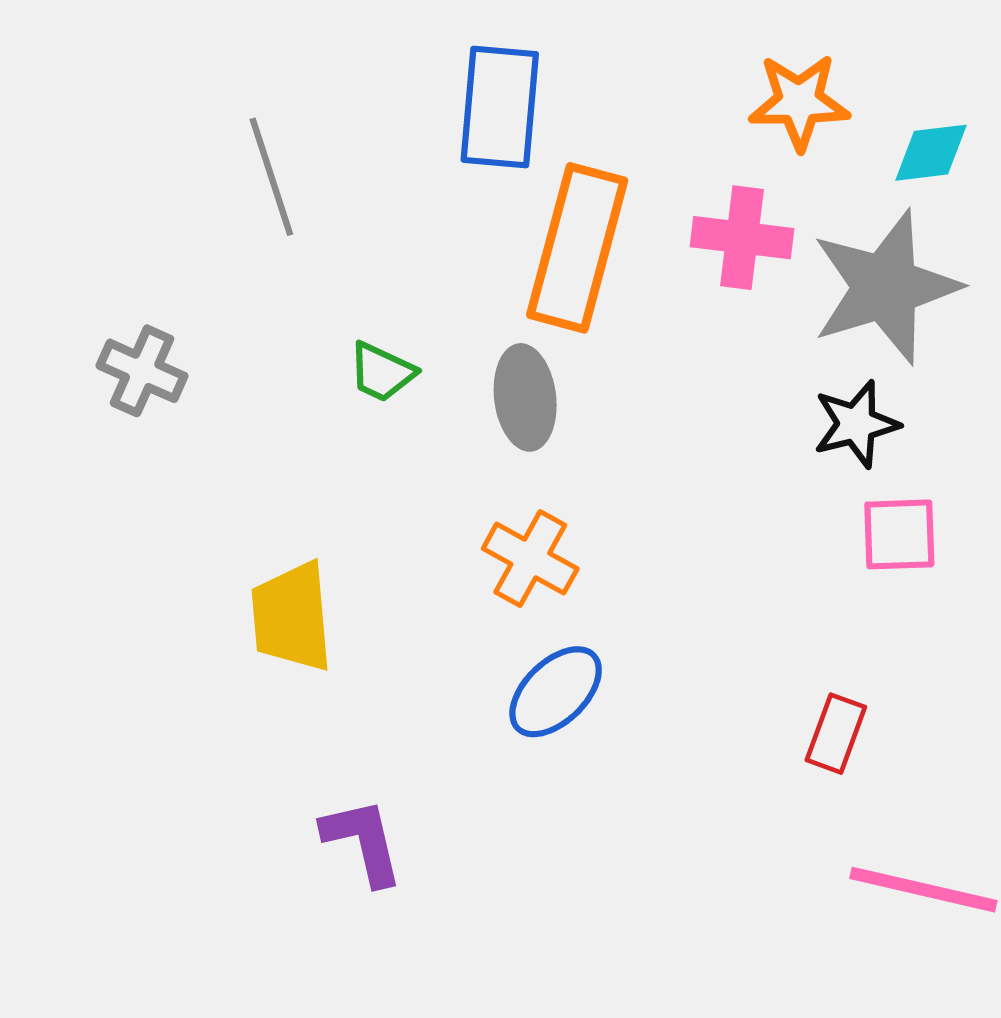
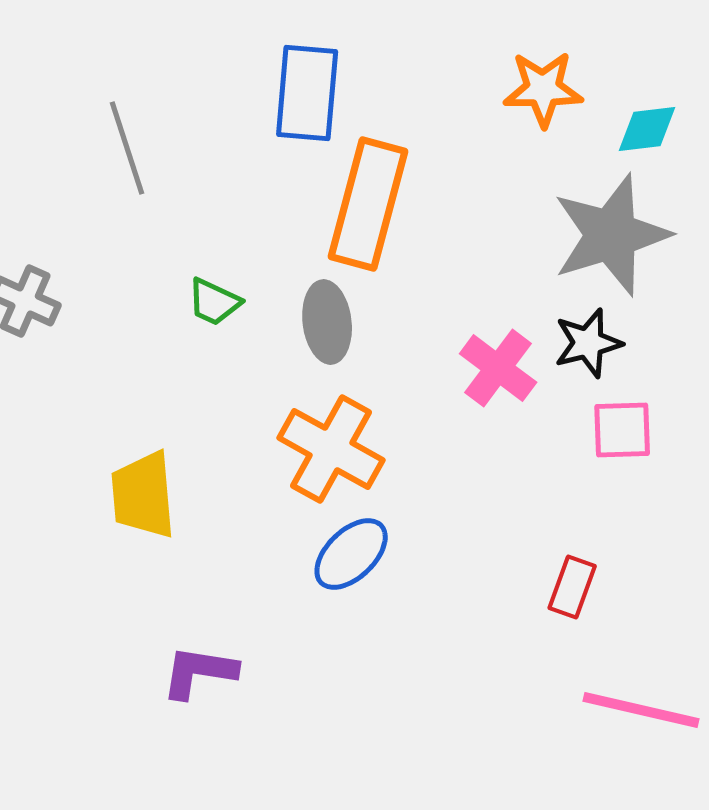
pink cross: (742, 238) -> (498, 368), moved, turned 30
orange cross: (530, 559) -> (331, 449), size x1.4
purple L-shape: (363, 841) -> (199, 672), turned -68

